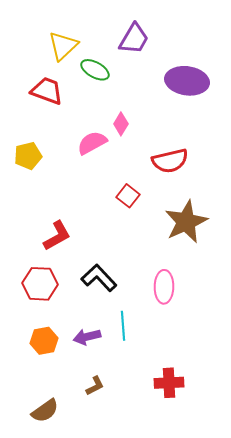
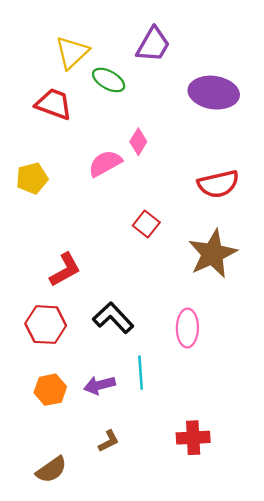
red semicircle: (170, 161) -> (218, 184), moved

